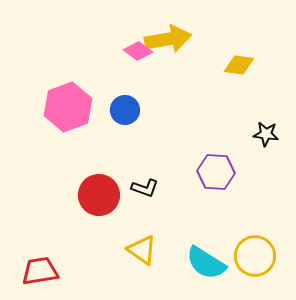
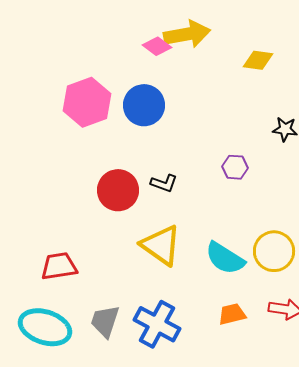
blue circle: (125, 110) -> (144, 105), size x1.4
purple hexagon: (216, 172) -> (235, 167), size x0.7
yellow triangle: (142, 250) -> (161, 245), size x1.4

